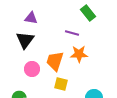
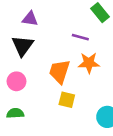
pink circle: (32, 69) -> (17, 81), moved

